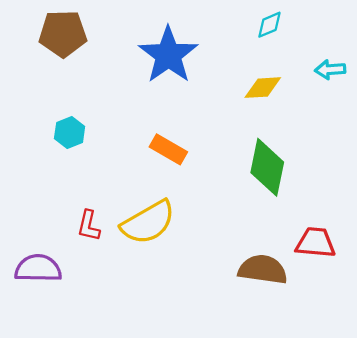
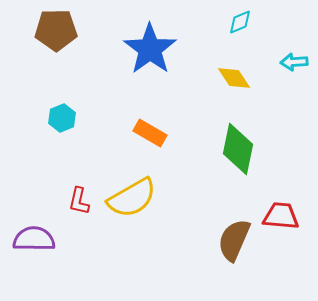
yellow diamond: (263, 88) -> (234, 78), turned 60
brown semicircle: (263, 270) -> (234, 240), turned -75

